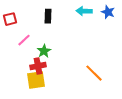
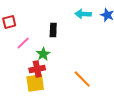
black rectangle: (48, 16) -> (53, 30), moved
orange line: (94, 73) -> (82, 79), moved

